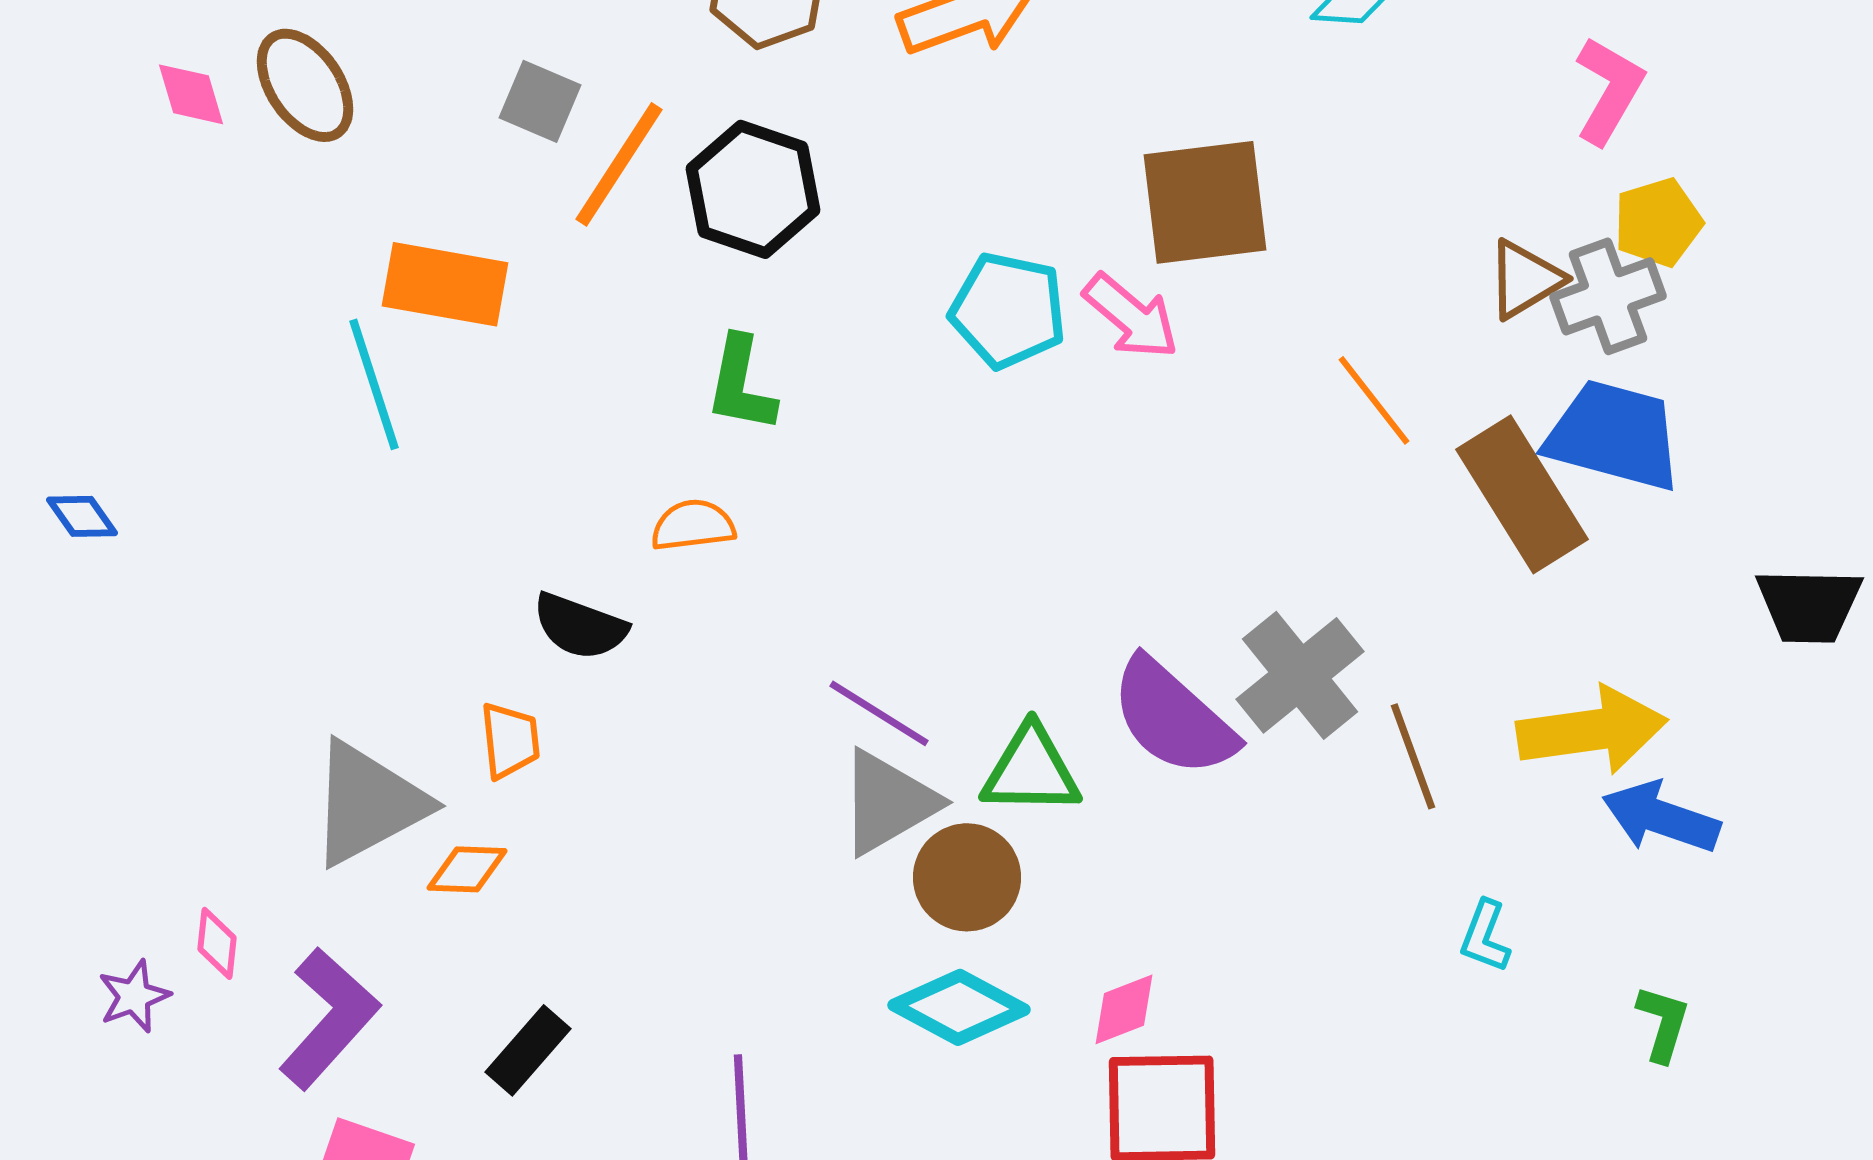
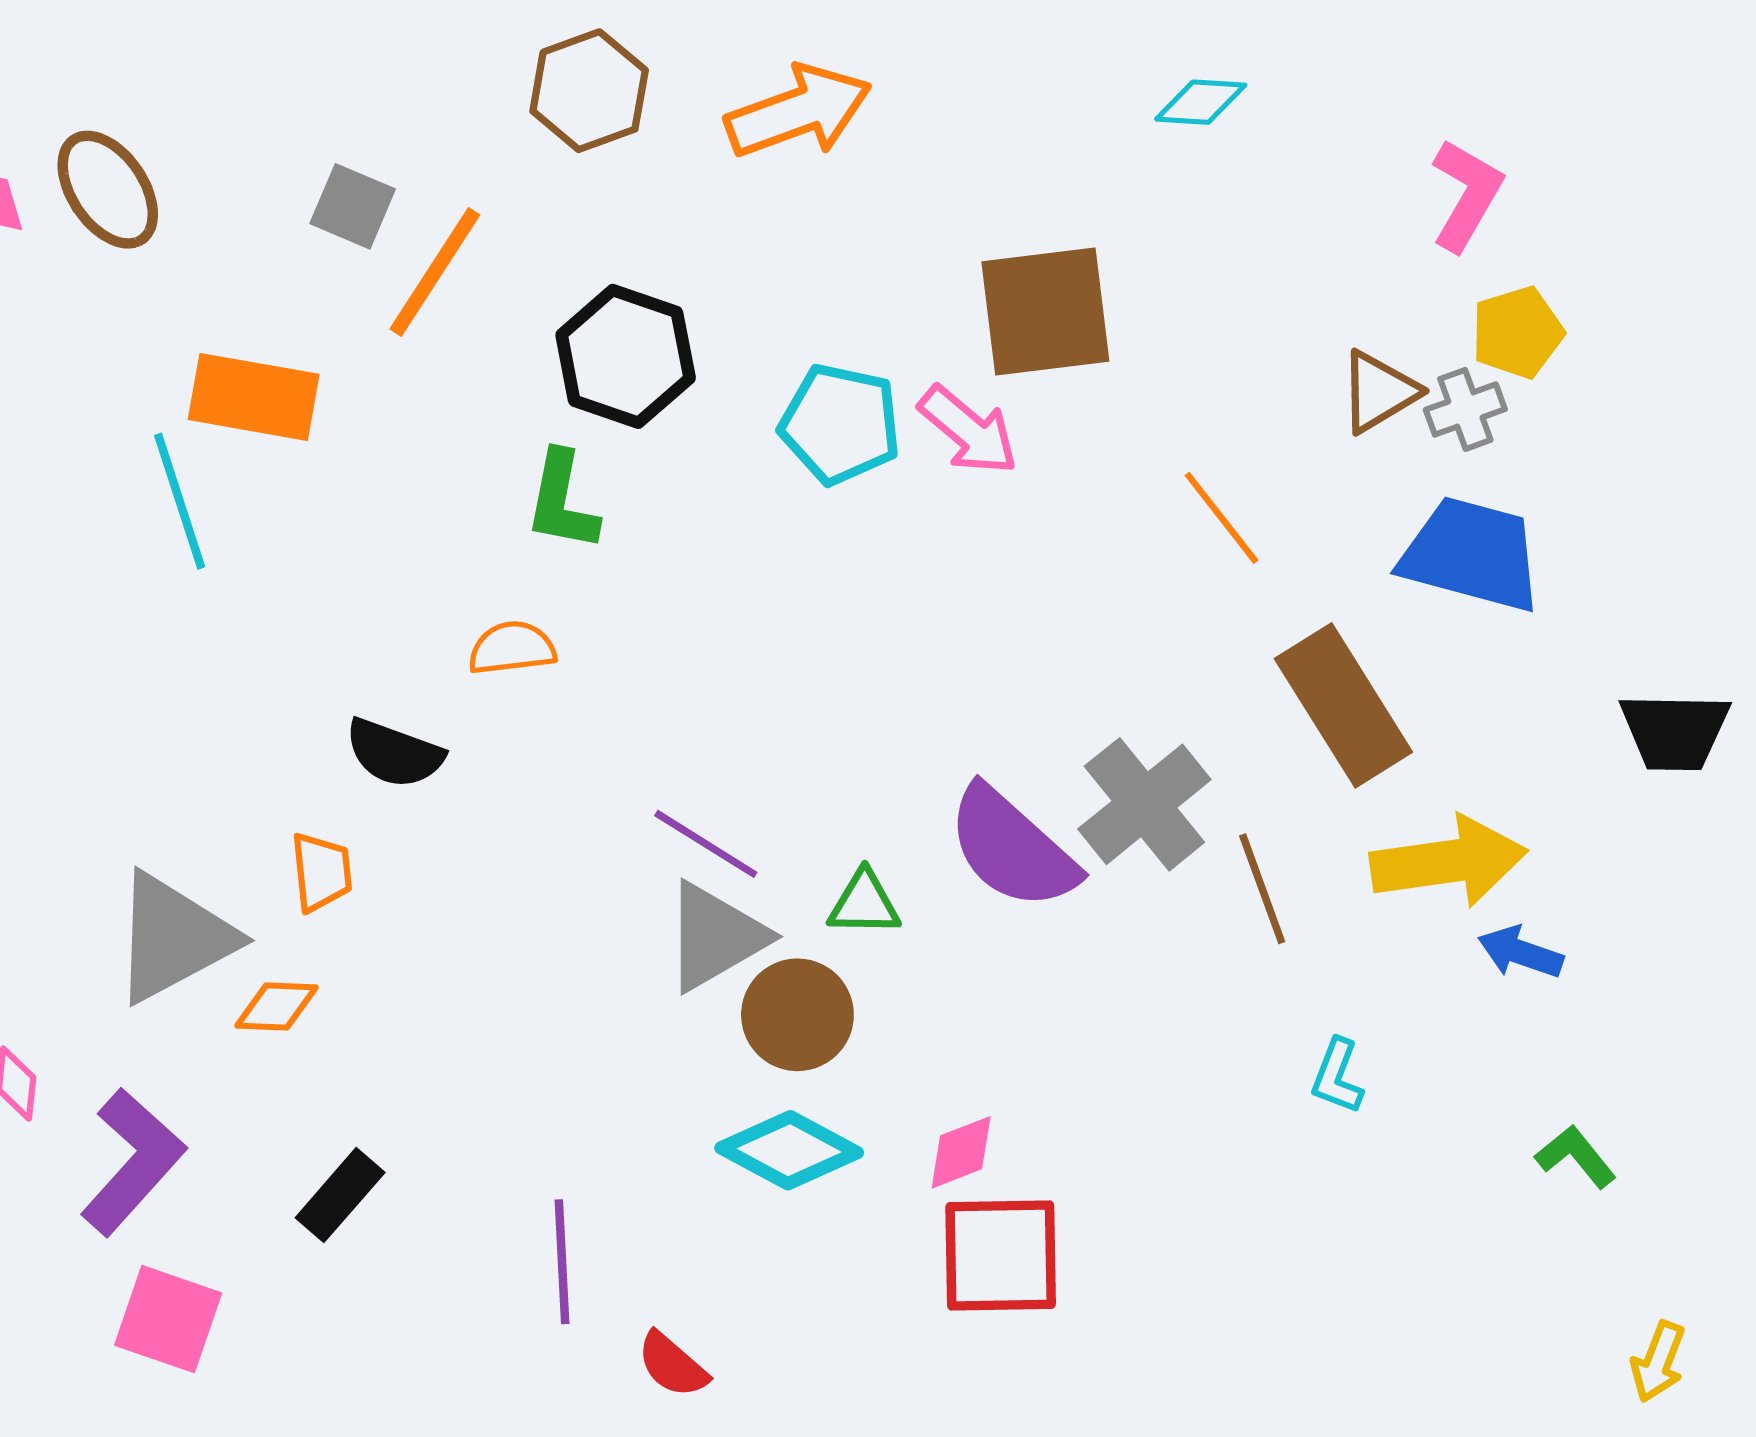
black hexagon: (753, 189) -> (626, 356), moved
gray cross: (1608, 296) -> (1465, 409), size x0.7
brown rectangle: (1522, 494) -> (1343, 705), moved
green triangle: (1031, 770) -> (864, 903), size x0.7
blue arrow: (1661, 817) -> (1521, 952), size x0.7
green L-shape: (1663, 1023) -> (1576, 1157), moved, turned -56

